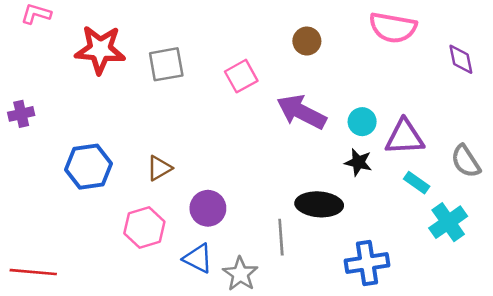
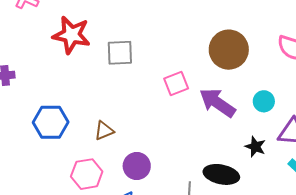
brown circle: (307, 41) -> (229, 50), size x1.8
pink square: (241, 76) -> (176, 84), moved
cyan circle: (362, 122) -> (264, 101), moved

